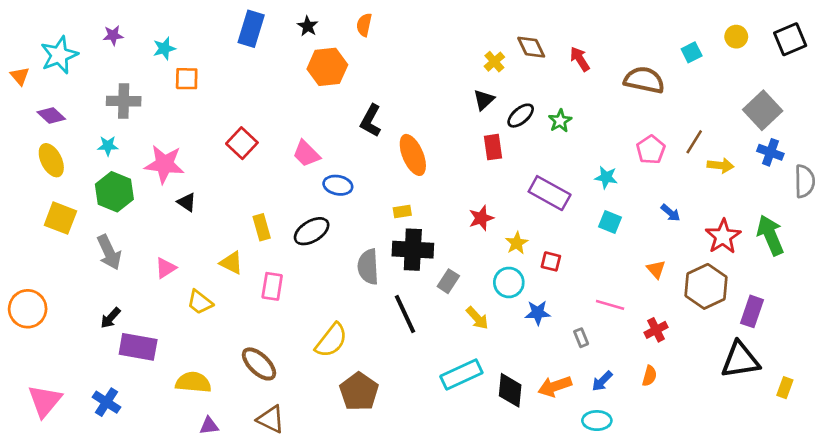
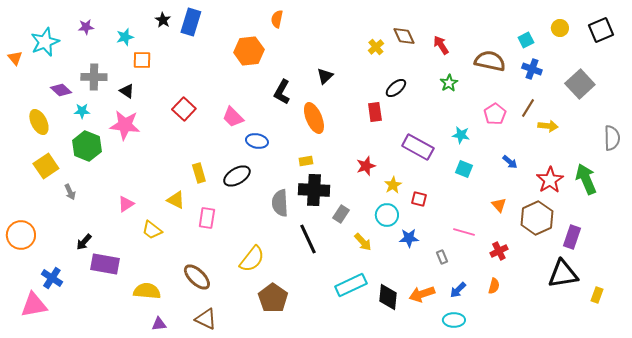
black star: (308, 26) -> (163, 20), moved
black triangle: (484, 100) -> (325, 76), moved
purple diamond: (51, 116) -> (61, 90), moved
green star: (560, 121) -> (449, 83), moved
blue cross: (770, 152) -> (532, 69), moved
black triangle: (187, 202) -> (127, 91), moved
yellow square: (60, 218) -> (46, 166), turned 35
gray arrow: (109, 252) -> (70, 192), moved, size x0.6
pink triangle: (45, 401) -> (34, 305), turned 40
blue cross: (106, 402) -> (52, 278), moved

